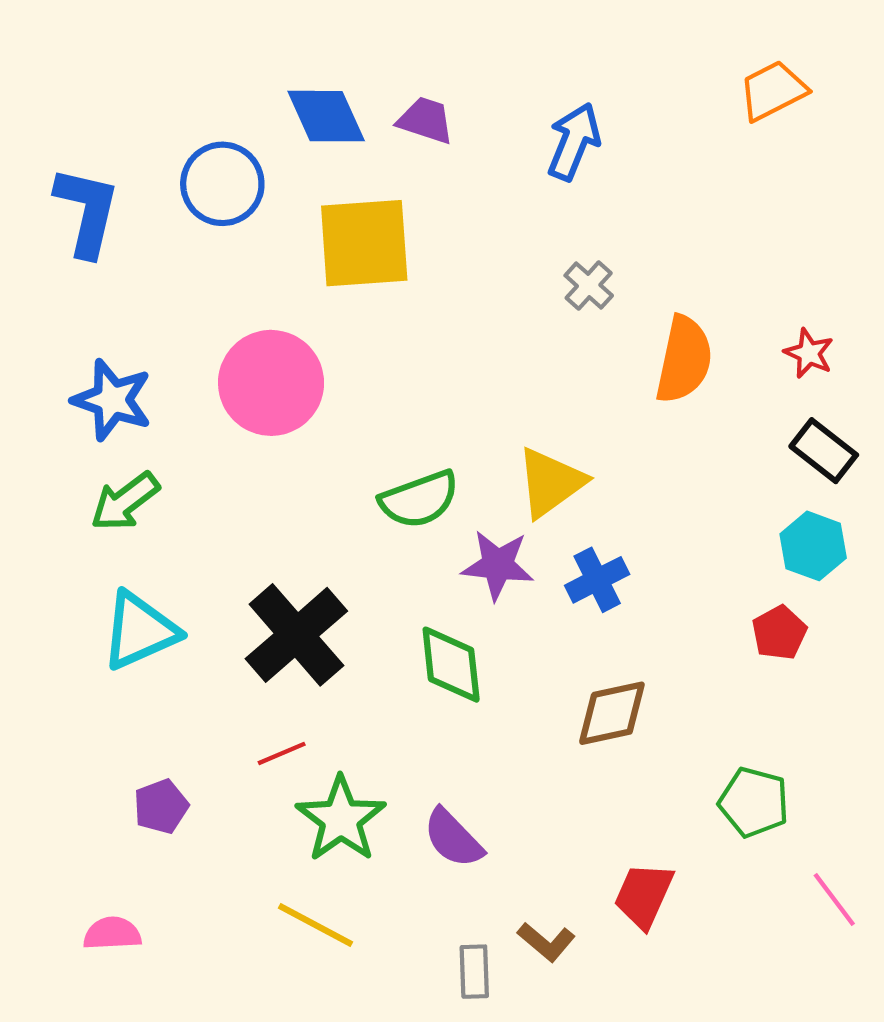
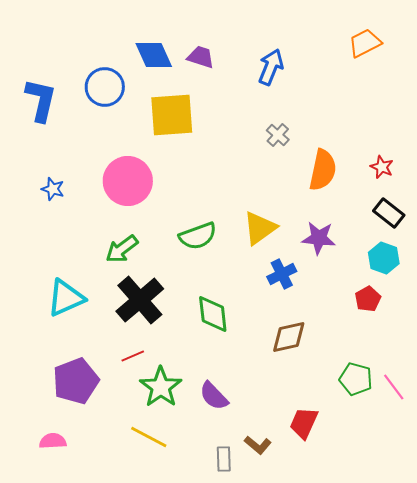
blue star: (112, 400) -> (53, 189), size x0.6
green arrow: (125, 501) -> (122, 249), moved
purple star: (498, 565) -> (319, 238), moved
purple pentagon: (161, 806) -> (76, 381), size x1.8
pink line: (834, 900) -> (394, 387), moved

